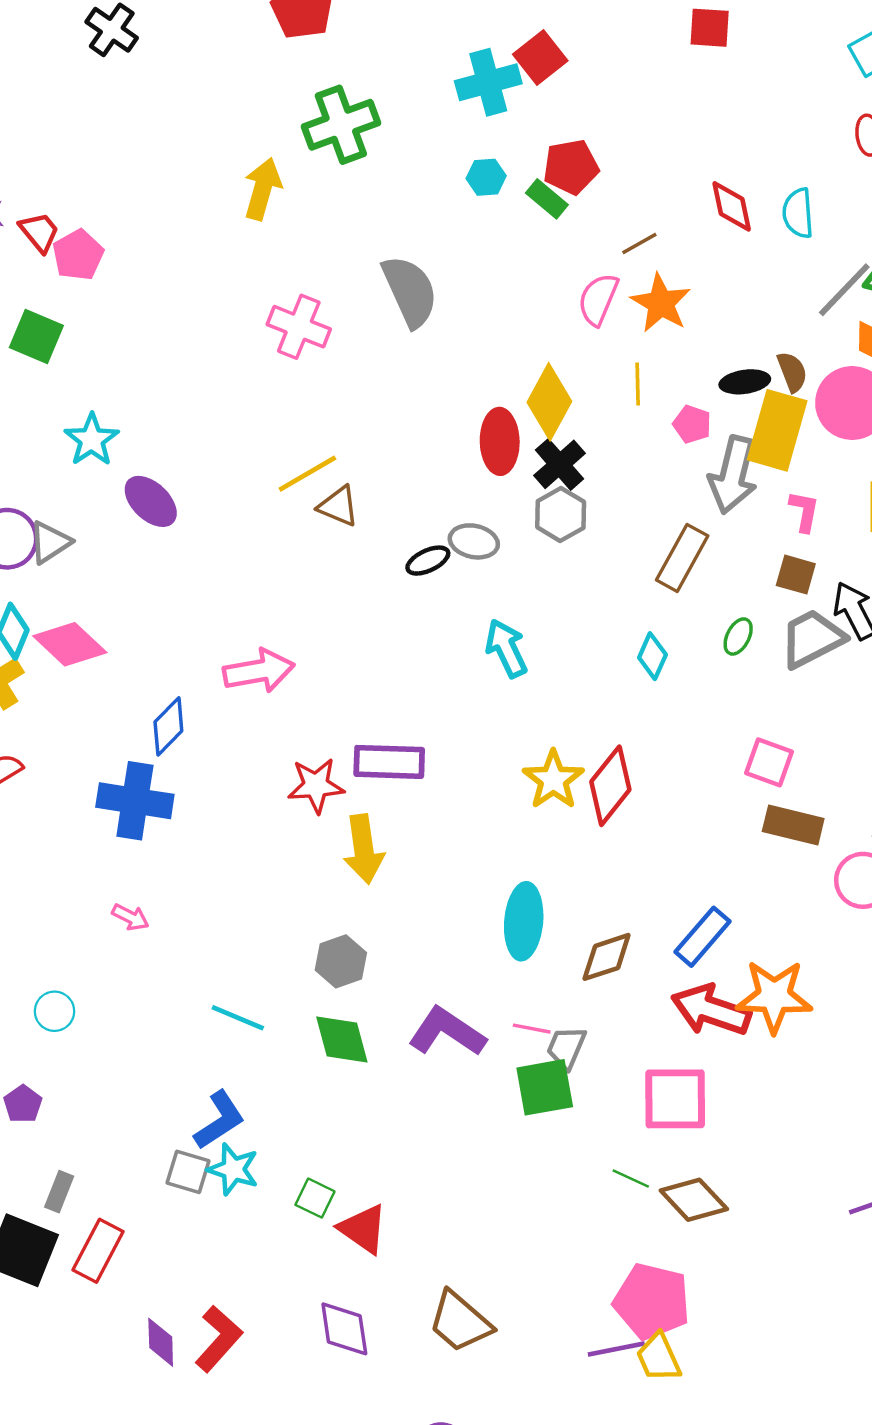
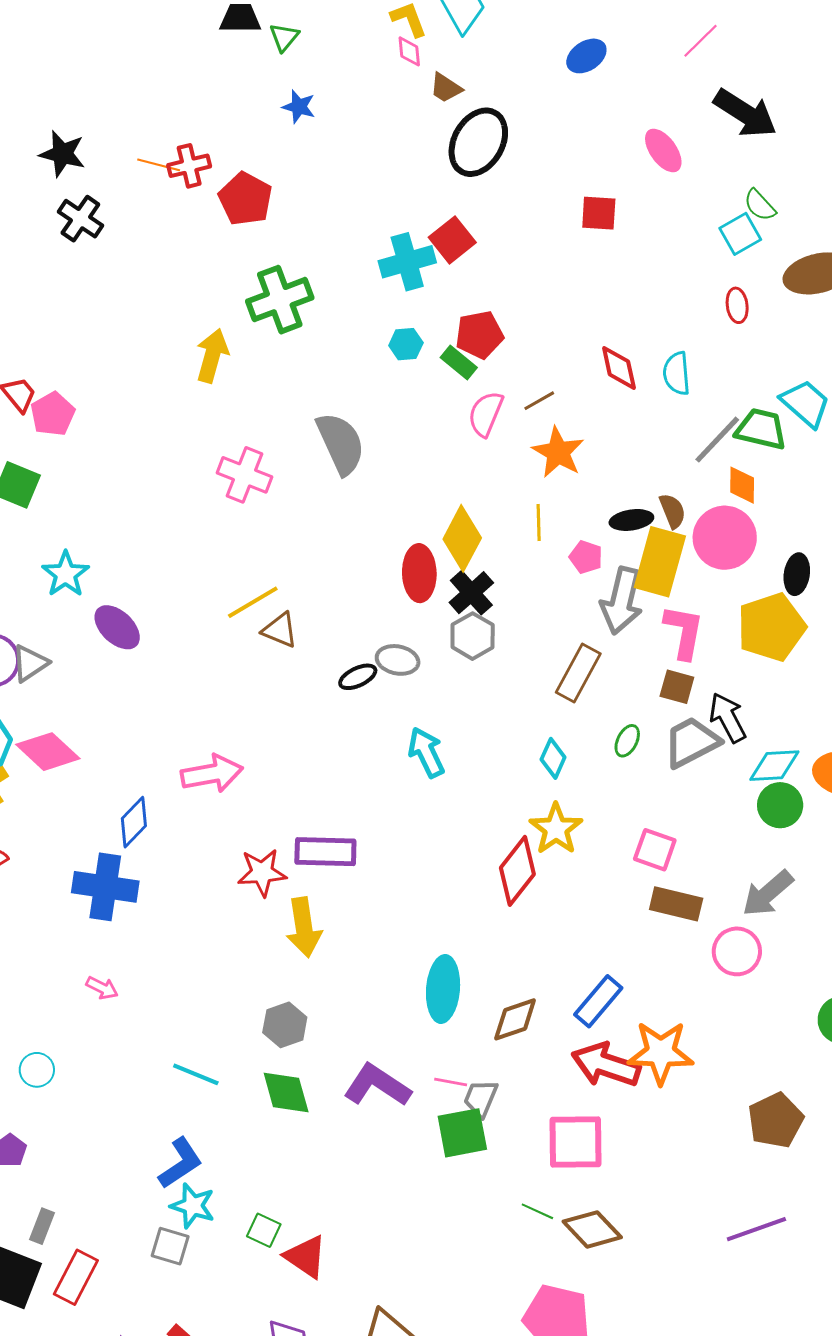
pink semicircle: (598, 299) -> (486, 414), moved
pink L-shape: (804, 511) -> (684, 632), size x1.5
yellow star: (553, 780) -> (556, 829), moved
gray square: (188, 1172) -> (170, 1246), moved

